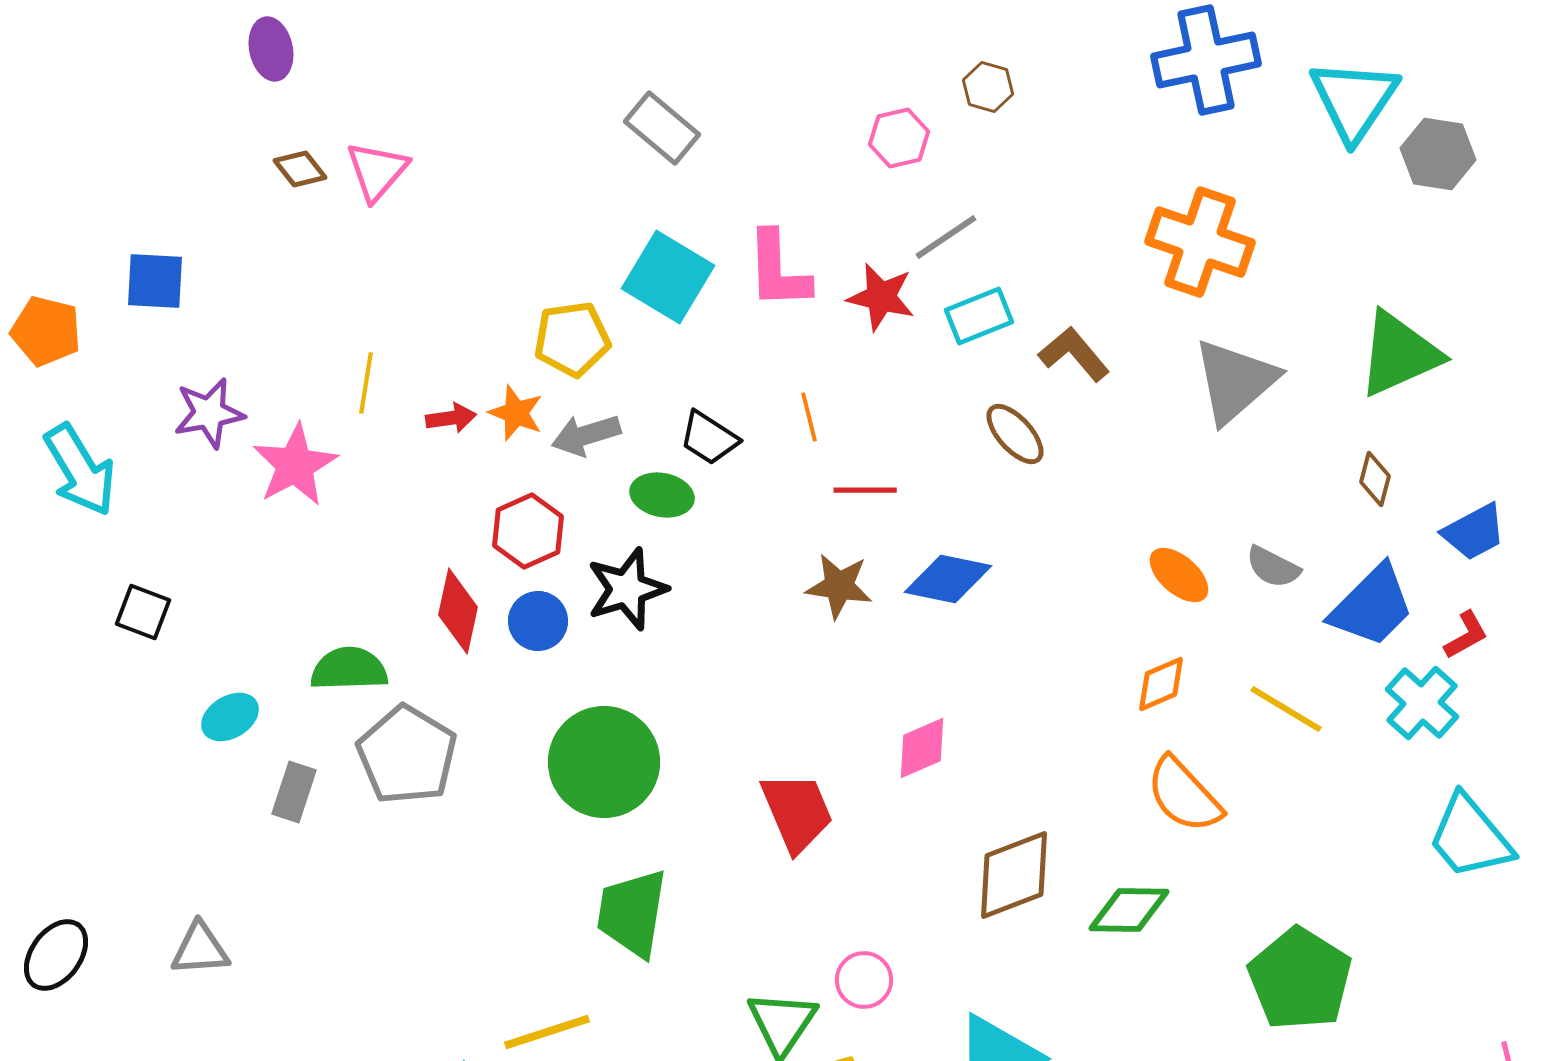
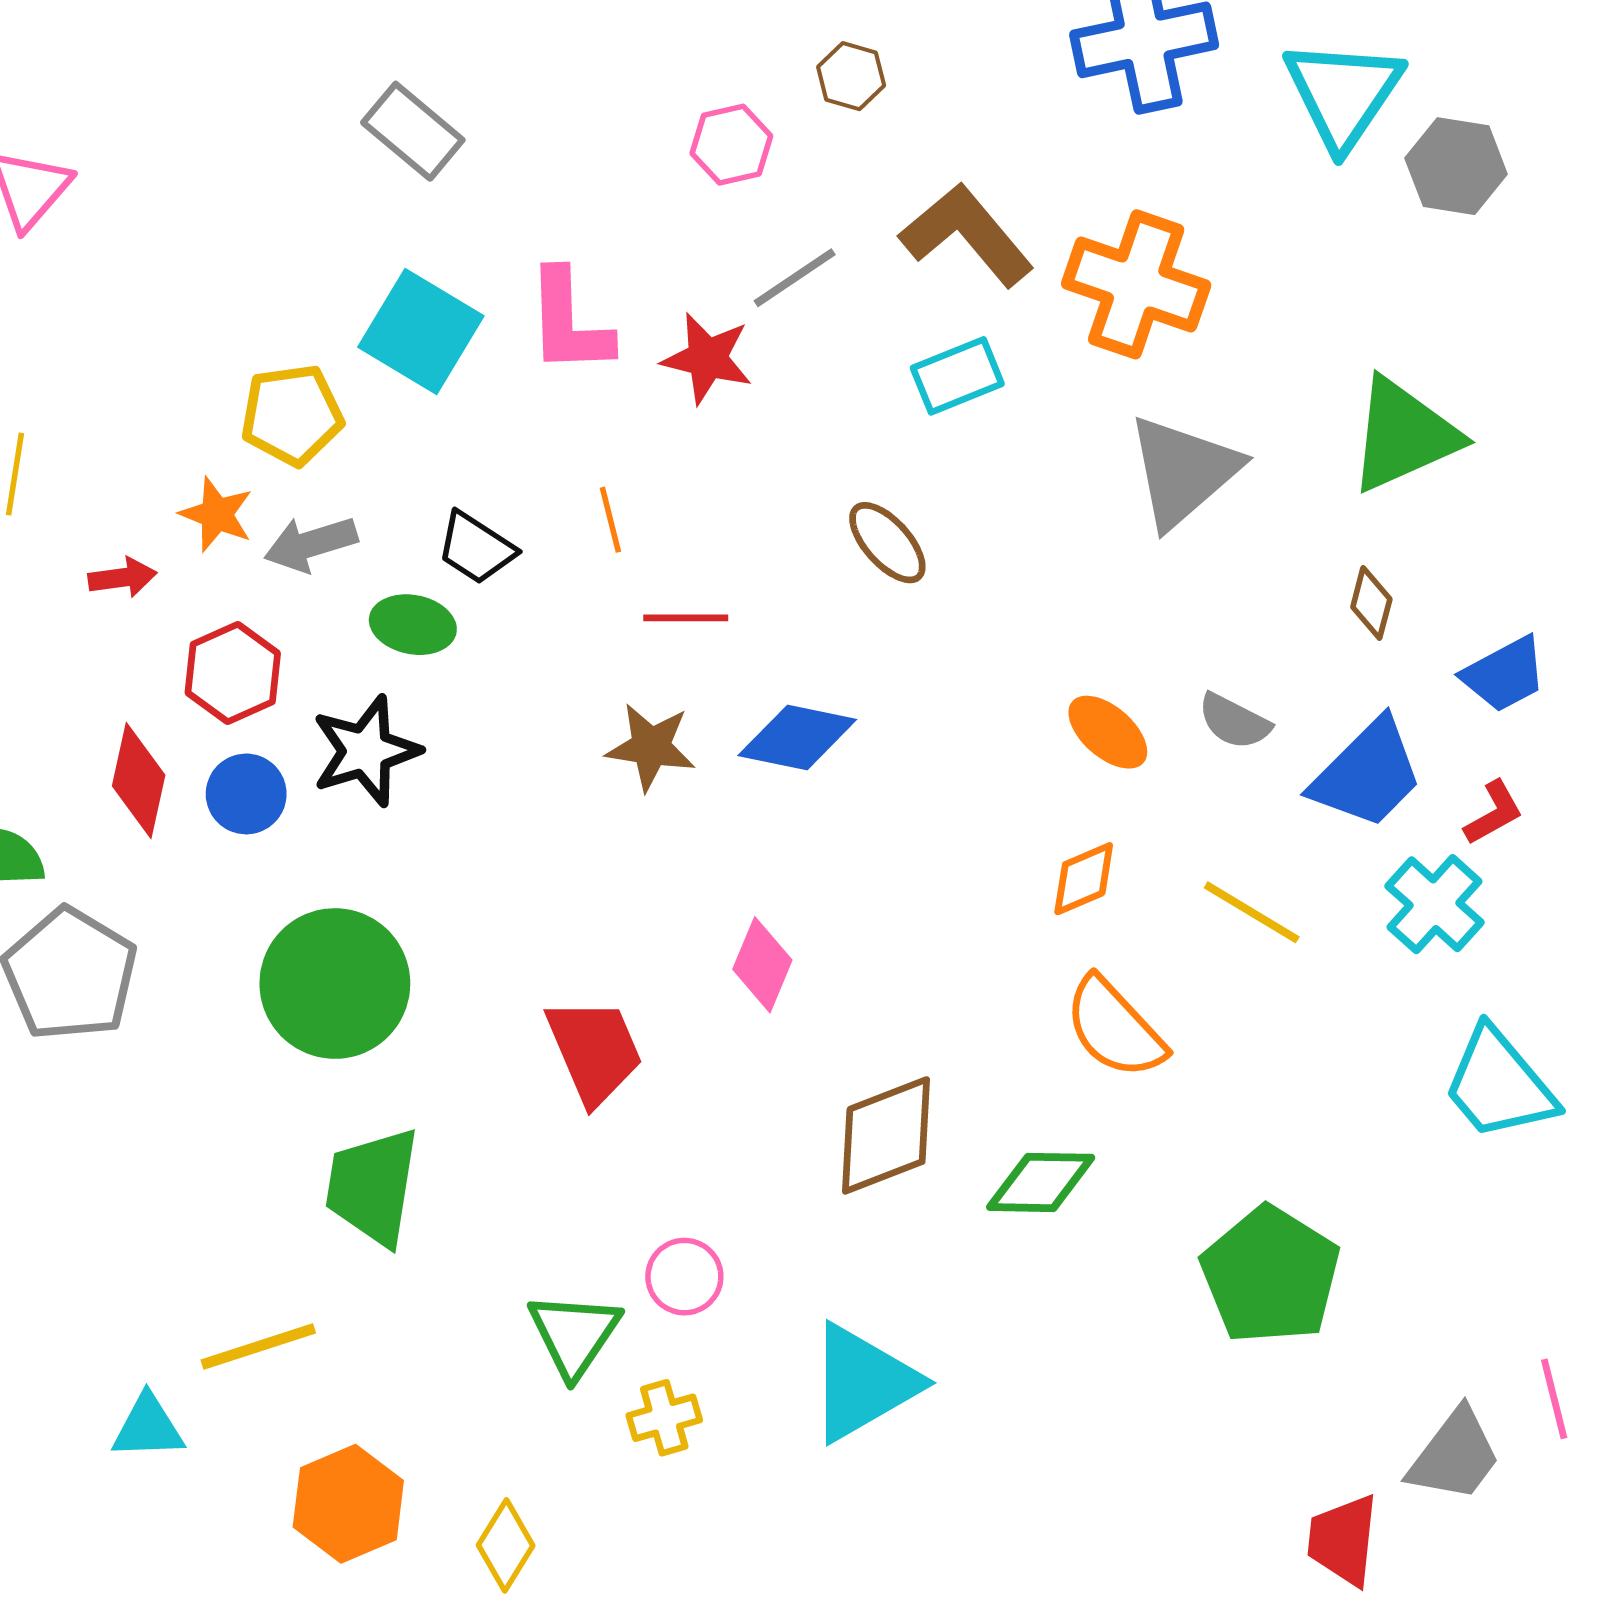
cyan rectangle: (979, 316) -> (957, 376), moved
brown L-shape: (1074, 354) -> (967, 235), moved, size x1.4
red arrow: (451, 418) -> (122, 578), moved
pink diamond: (922, 748) -> (762, 965), turned -44

